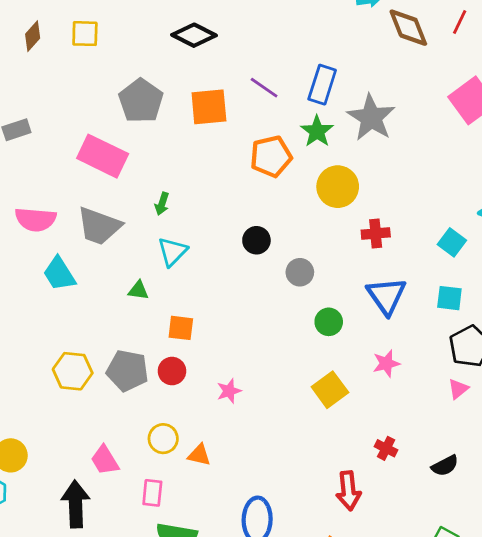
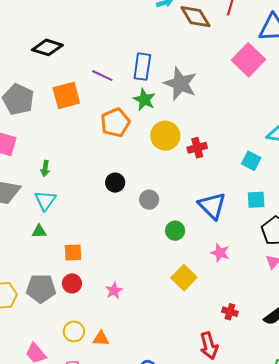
red cross: (376, 234) -> (197, 148), moved
cyan triangle: (172, 252) -> (45, 200), moved
pink star: (386, 363) -> (220, 253), turned -30

